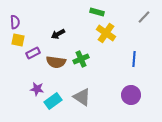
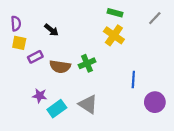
green rectangle: (97, 12) -> (115, 13), moved
black arrow: (58, 34) -> (51, 30), moved, turned -112
blue line: (134, 59) -> (133, 80), moved
purple circle: (131, 95) -> (155, 102), moved

